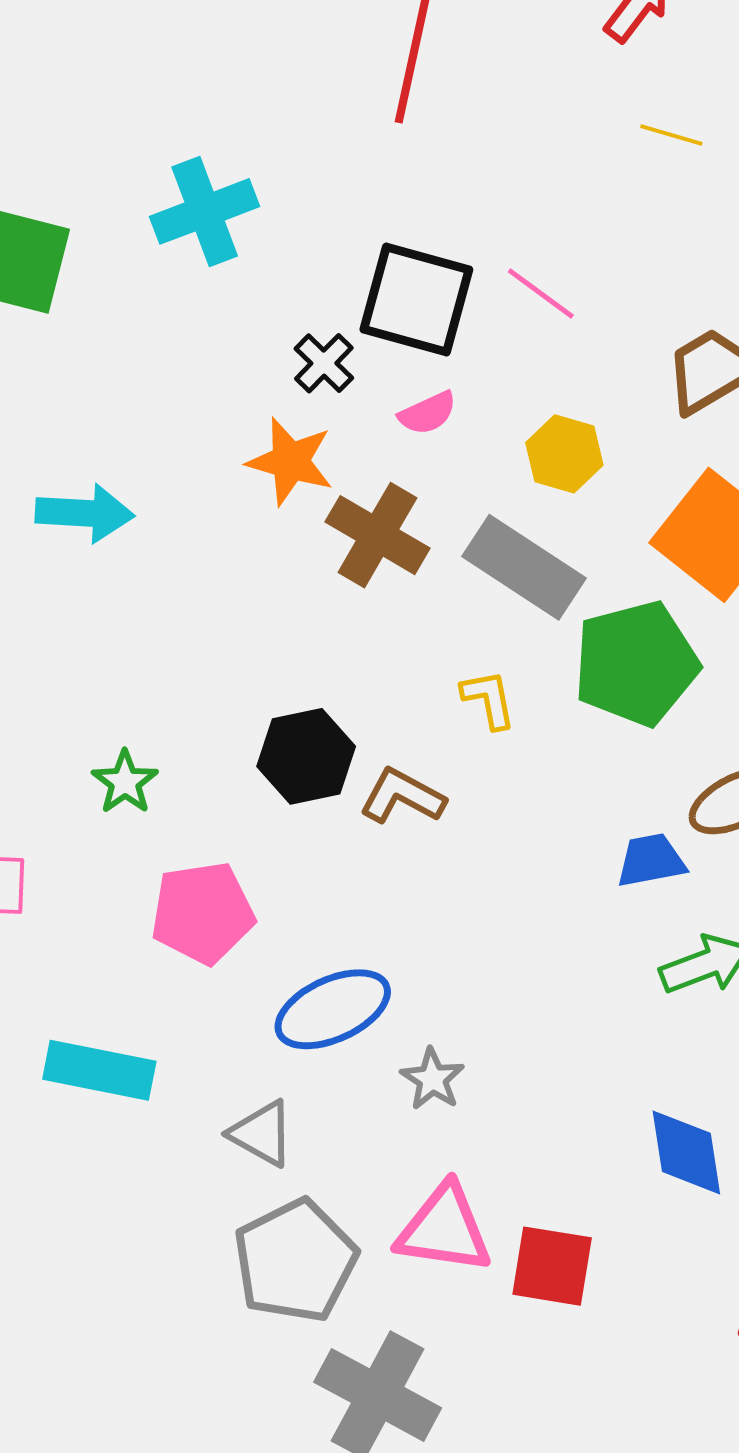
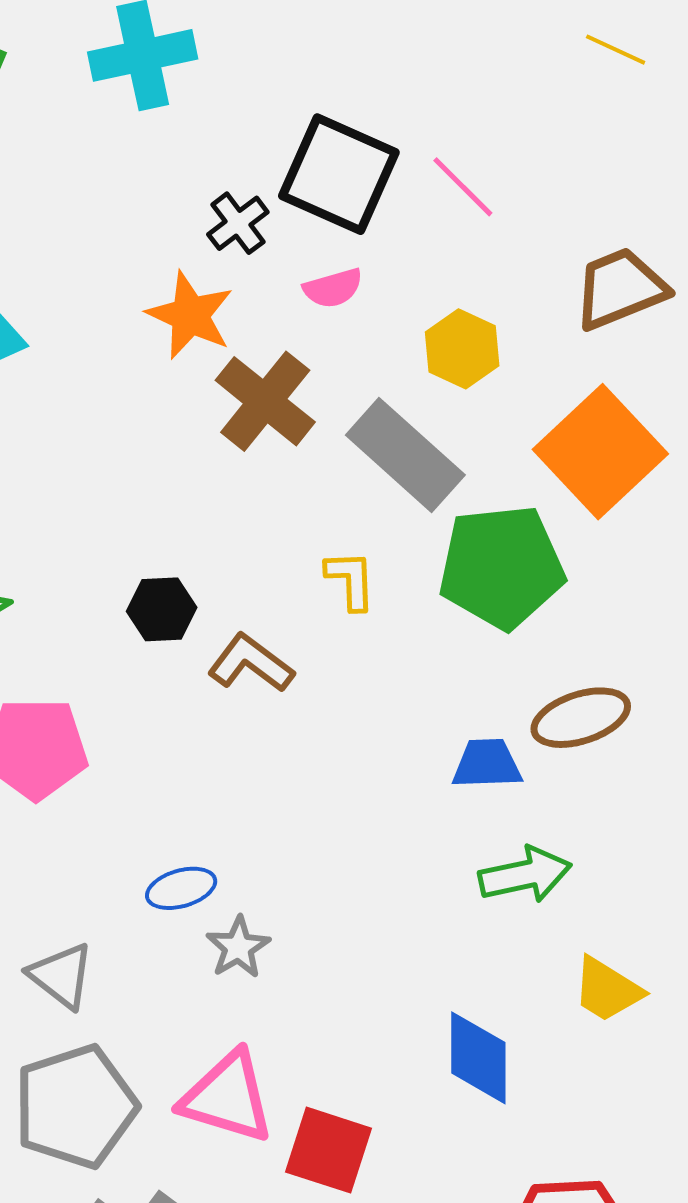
black hexagon: (306, 756) -> (162, 609), size x0.7
blue ellipse: (333, 1009) -> (181, 888), moved, size x0.6

